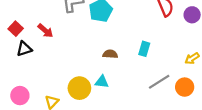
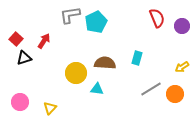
red arrow: (45, 31) -> (44, 41), turned -98
brown semicircle: (110, 54) -> (105, 63), size x1.5
yellow circle: (79, 88) -> (76, 73), moved

